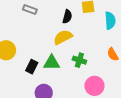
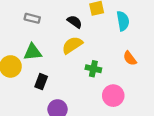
black semicircle: (67, 17) -> (75, 22), turned -64
green triangle: (52, 63) -> (33, 52), moved

